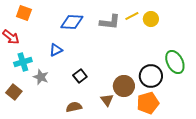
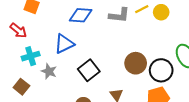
blue triangle: (56, 50) -> (64, 44), size x1.5
black square: (80, 76) -> (89, 70), size x1.5
brown circle: (124, 86) -> (136, 63), moved

